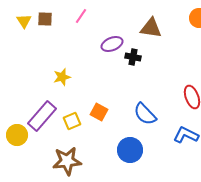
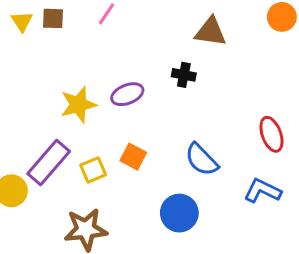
purple ellipse: (112, 44) -> (127, 94), moved
yellow star: (62, 77) -> (78, 105), size x1.4

